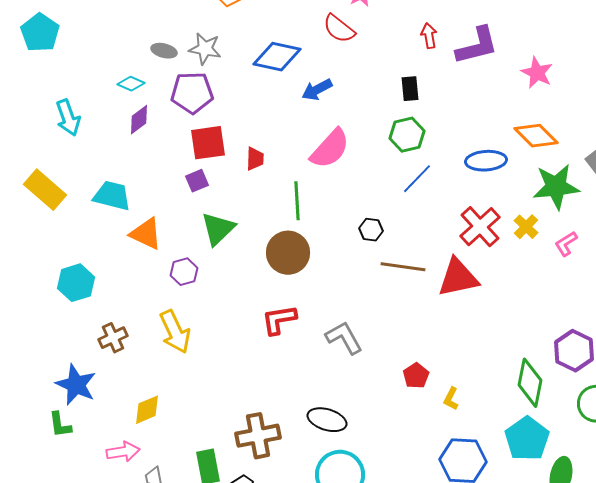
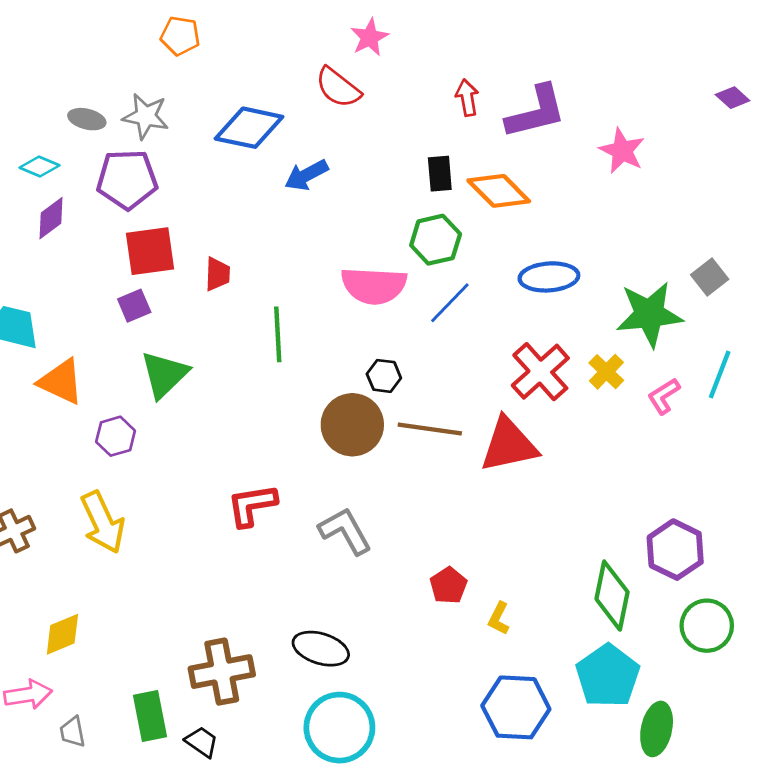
orange diamond: (536, 136) -> (499, 191), moved
pink semicircle: (330, 149) -> (374, 286), moved, turned 51
brown circle: (288, 253) -> (352, 425), moved

